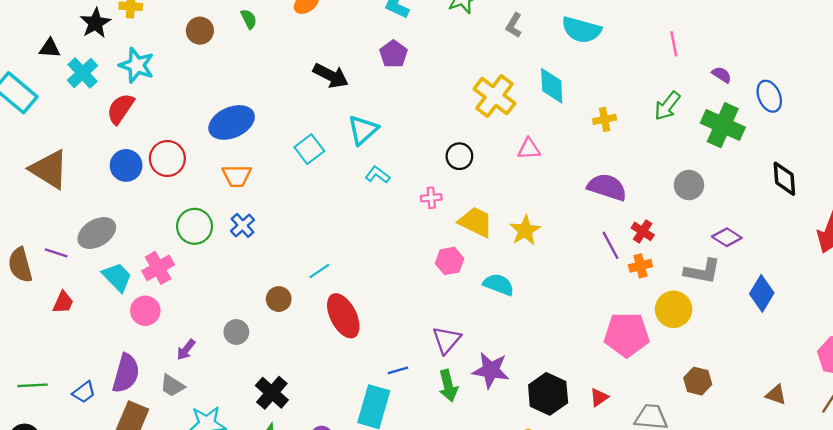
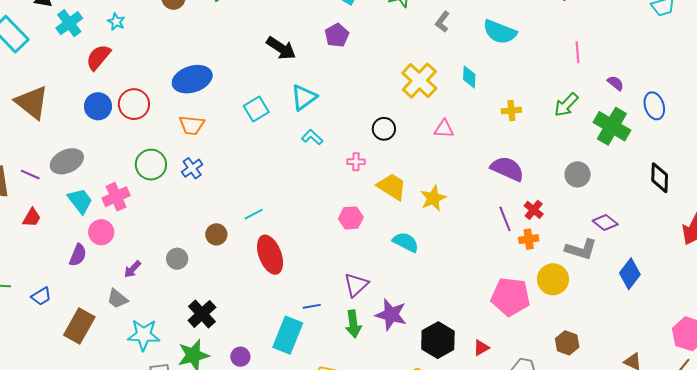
cyan star: (137, 65) -> (116, 22), size x0.6
cyan diamond: (552, 86) -> (469, 77), size x0.7
pink hexagon: (449, 261) -> (351, 218), moved
purple semicircle: (126, 373) -> (78, 255), moved, size x0.7

